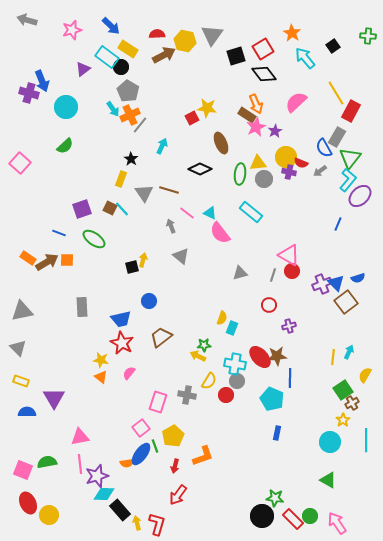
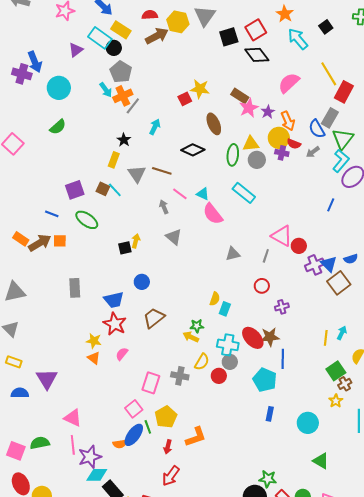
orange arrow: (256, 104) -> (288, 121), moved
red circle: (292, 271) -> (299, 246), moved
pink triangle: (80, 437) -> (73, 418), turned 36
cyan circle: (330, 442) -> (308, 423), moved

